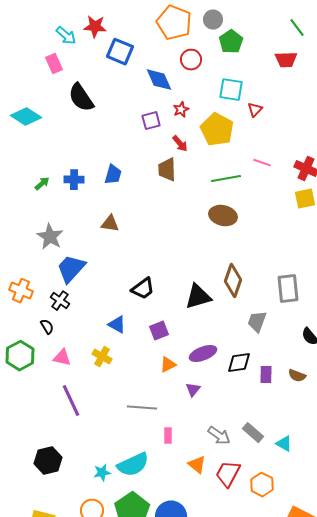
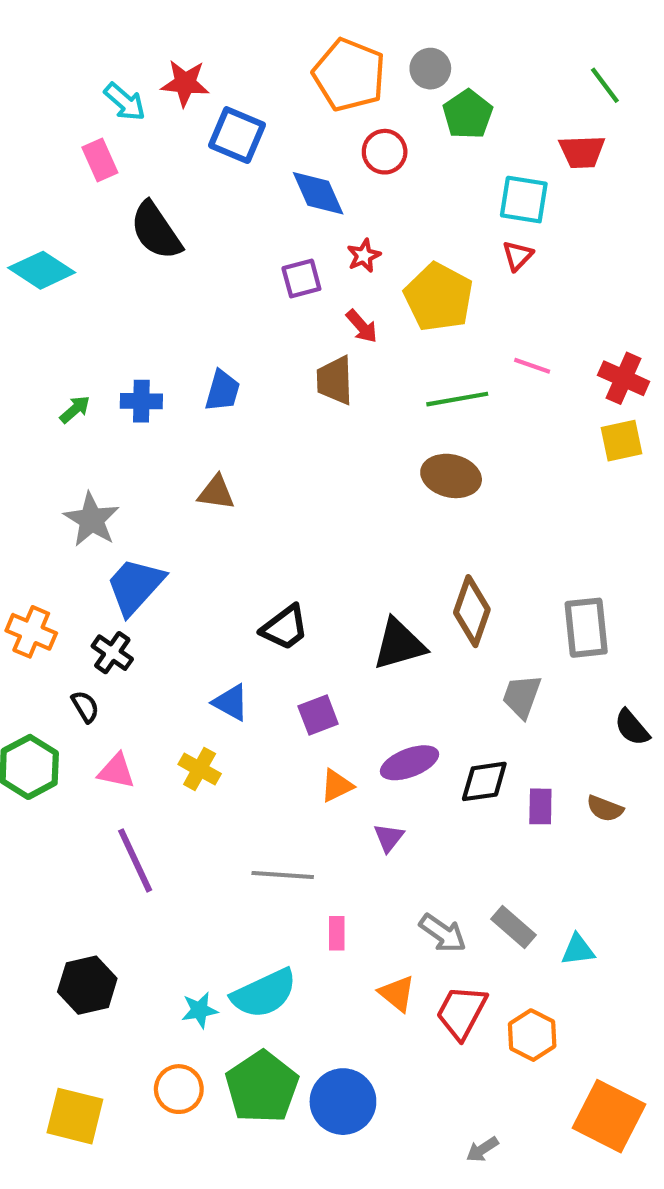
cyan square: (231, 90) -> (524, 200), moved
cyan triangle: (284, 444) -> (578, 950), turned -36

